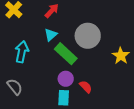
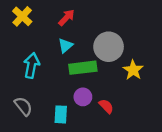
green rectangle: (66, 54) -> (83, 68), turned -50
yellow star: (121, 56) -> (133, 70), moved
cyan rectangle: (64, 98) -> (61, 114), moved

